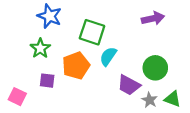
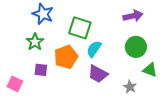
green circle: (155, 68) -> (136, 47), moved
purple trapezoid: (129, 85) -> (98, 74), moved
green triangle: (173, 99) -> (150, 70), moved

